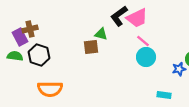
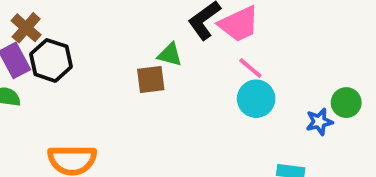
brown cross: (30, 29) -> (26, 28), moved, turned -35
black hexagon: (39, 55) -> (51, 60), moved

